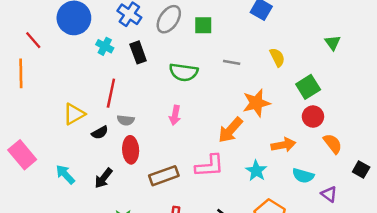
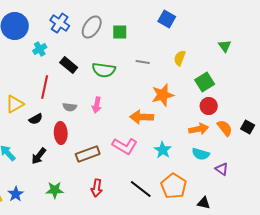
cyan cross: (105, 46) -> (40, 49), turned 32
black rectangle: (138, 52) -> (69, 65), moved, turned -30
yellow semicircle: (277, 57) -> (180, 58), turned -133
gray semicircle: (126, 120) -> (70, 107), moved
orange arrow: (230, 130) -> (142, 117), turned 50
orange arrow: (283, 145) -> (199, 129), moved
pink L-shape: (209, 166) -> (125, 146), turned 35
black square: (361, 170) -> (248, 127), moved

